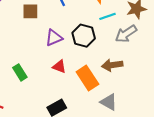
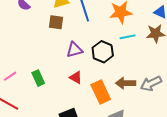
gray arrow: (126, 34) -> (151, 83), moved

